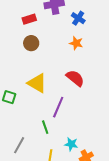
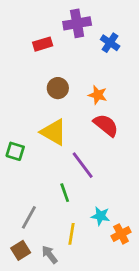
brown circle: (31, 43) -> (58, 88), moved
orange star: (76, 43) -> (98, 95), moved
purple line: (58, 107) -> (83, 165), turned -60

